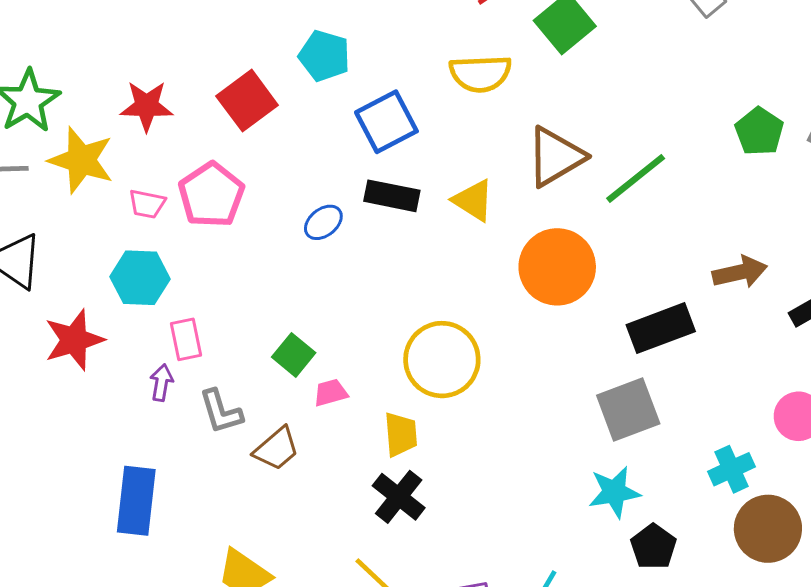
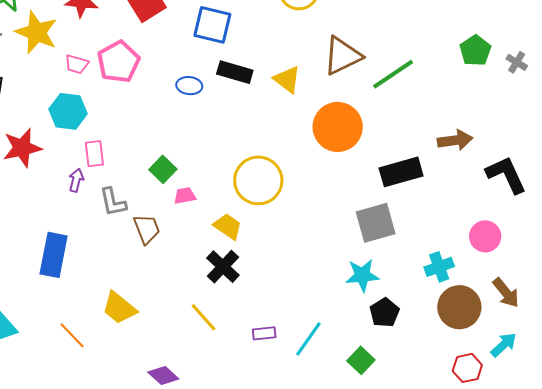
blue square: (386, 122) -> (212, 25), moved, turned 36
blue ellipse: (323, 222) -> (189, 86), turned 40
yellow trapezoid: (401, 434) -> (228, 226), turned -56
brown trapezoid: (276, 449) -> (147, 229), turned -76

